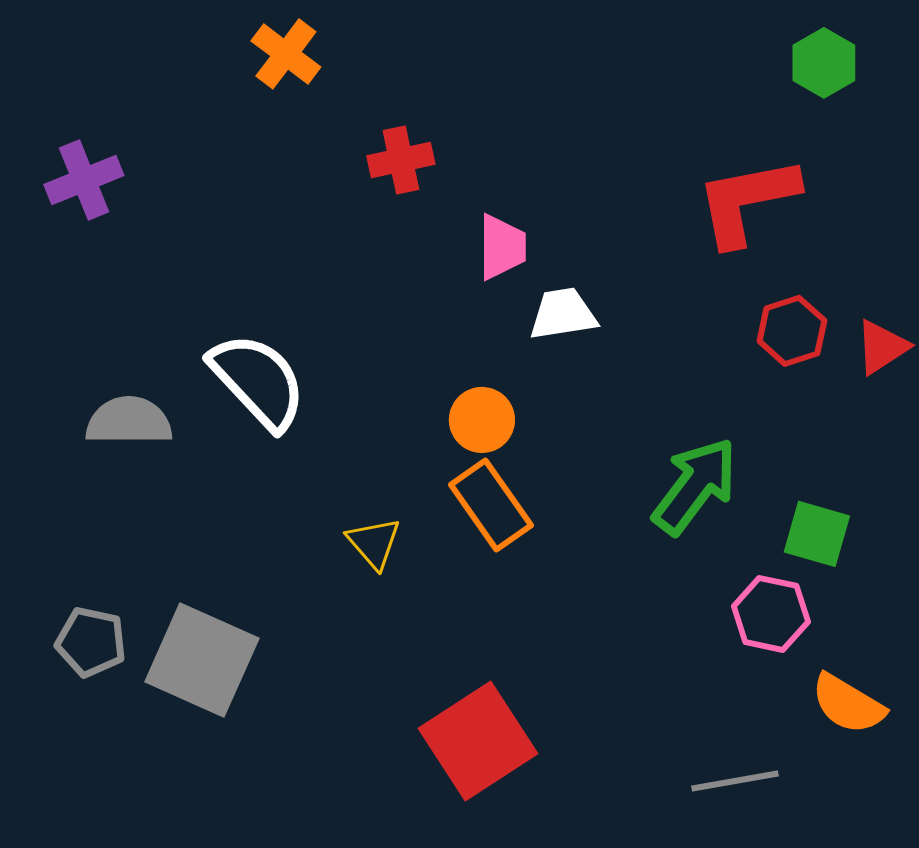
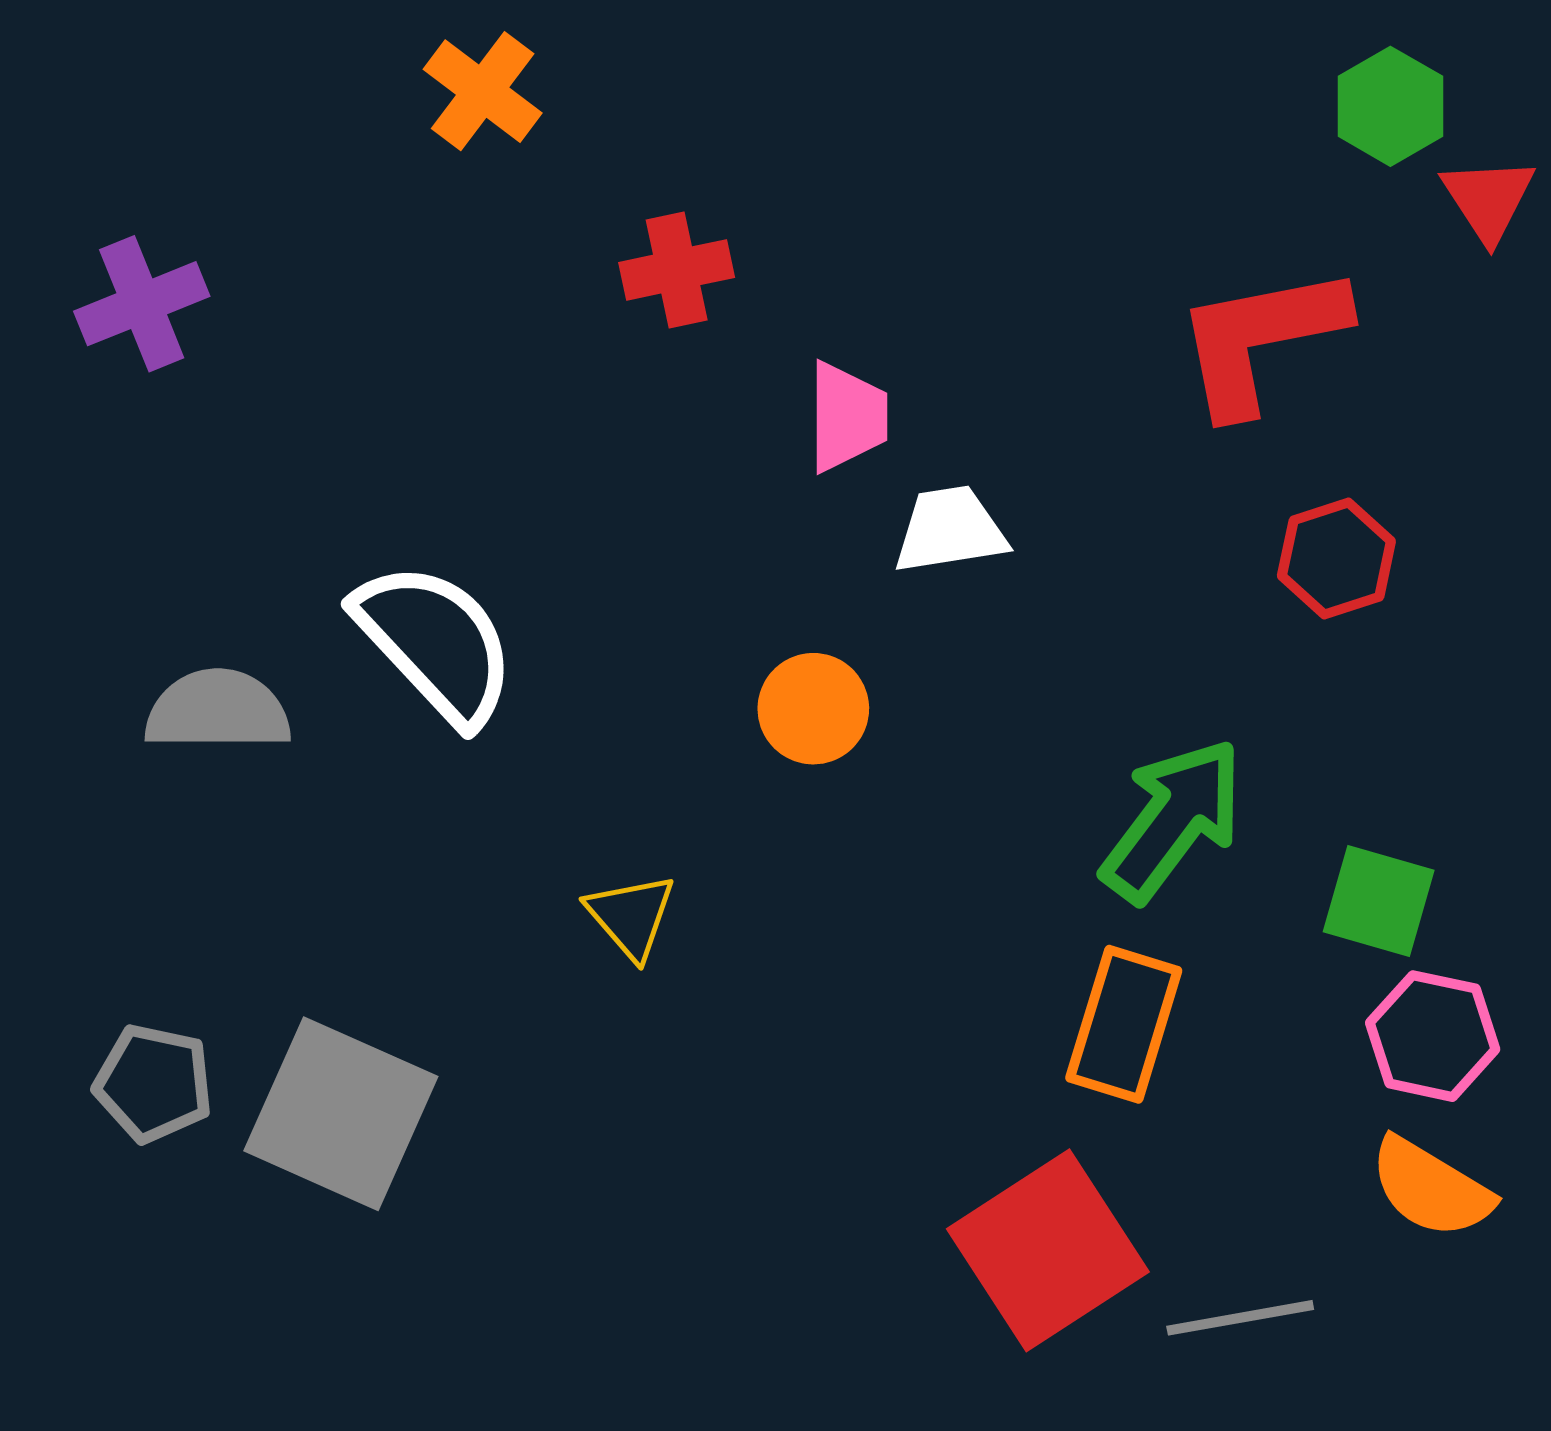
red triangle: (882, 347) -> (1488, 199), moved, turned -30
orange rectangle: (491, 505) -> (1124, 1024), moved, turned 52
pink hexagon: (771, 614) -> (1433, 1036), moved
red square: (478, 741) -> (1048, 1250), moved

